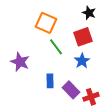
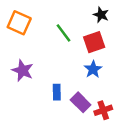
orange square: (46, 23) -> (19, 23), moved
green line: (56, 47) -> (64, 33), moved

